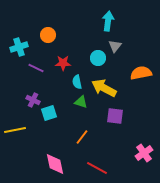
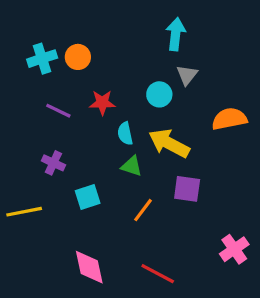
cyan cross: (19, 47) -> (42, 59), moved
cyan square: (49, 113) -> (88, 197), moved
orange line: (82, 137) -> (143, 210), moved

